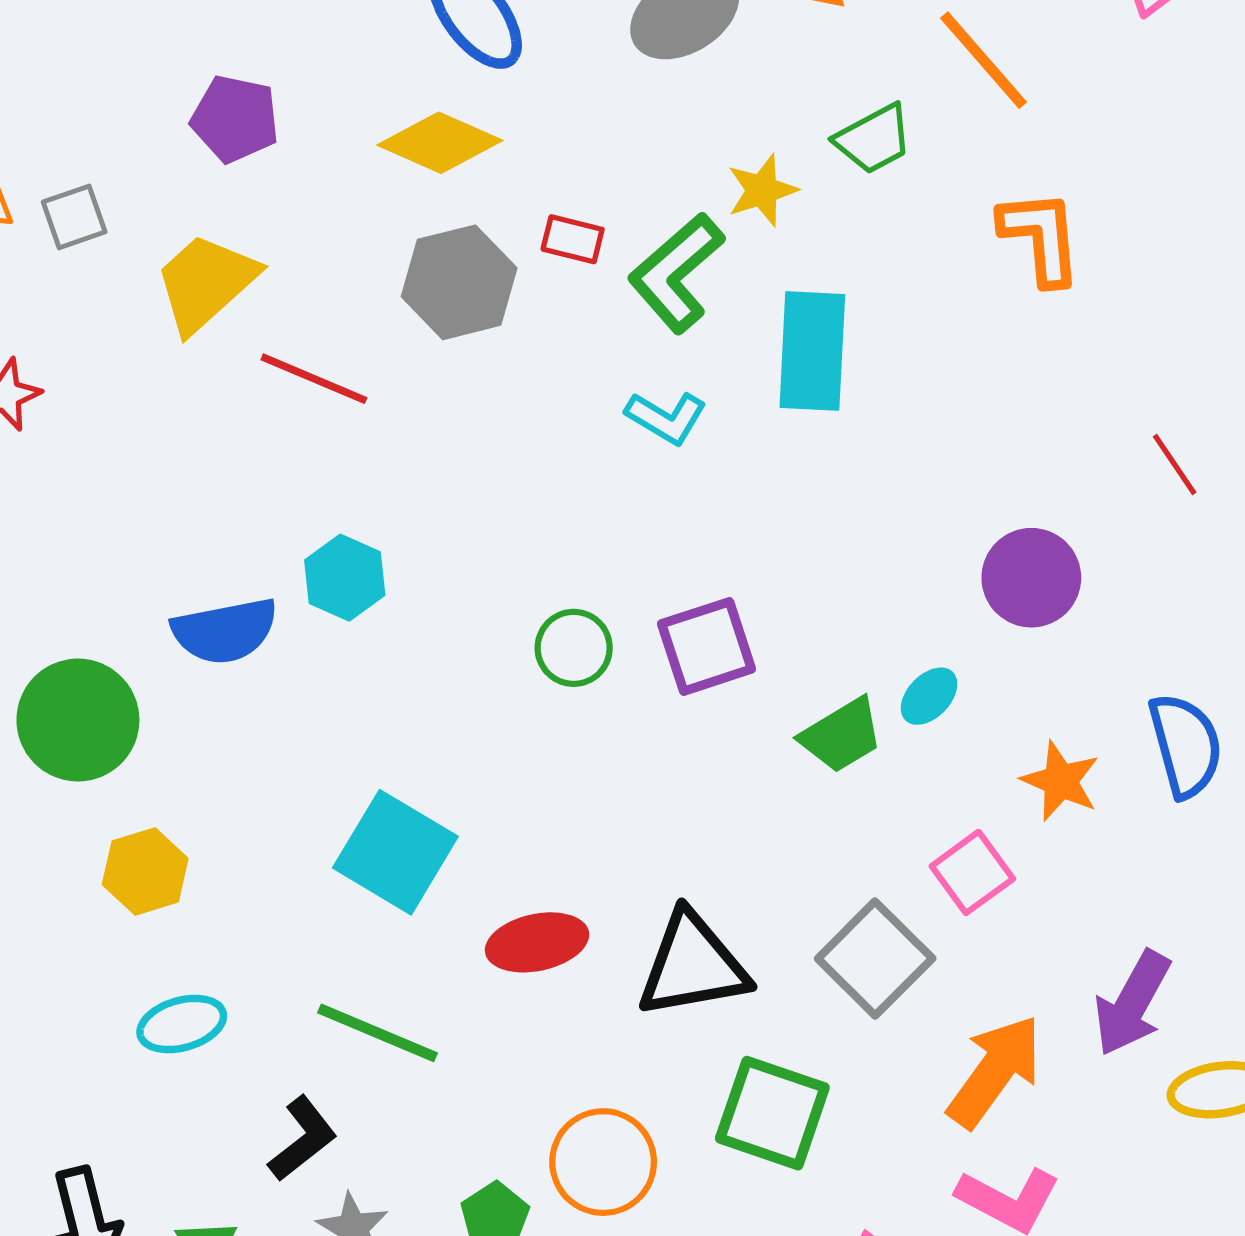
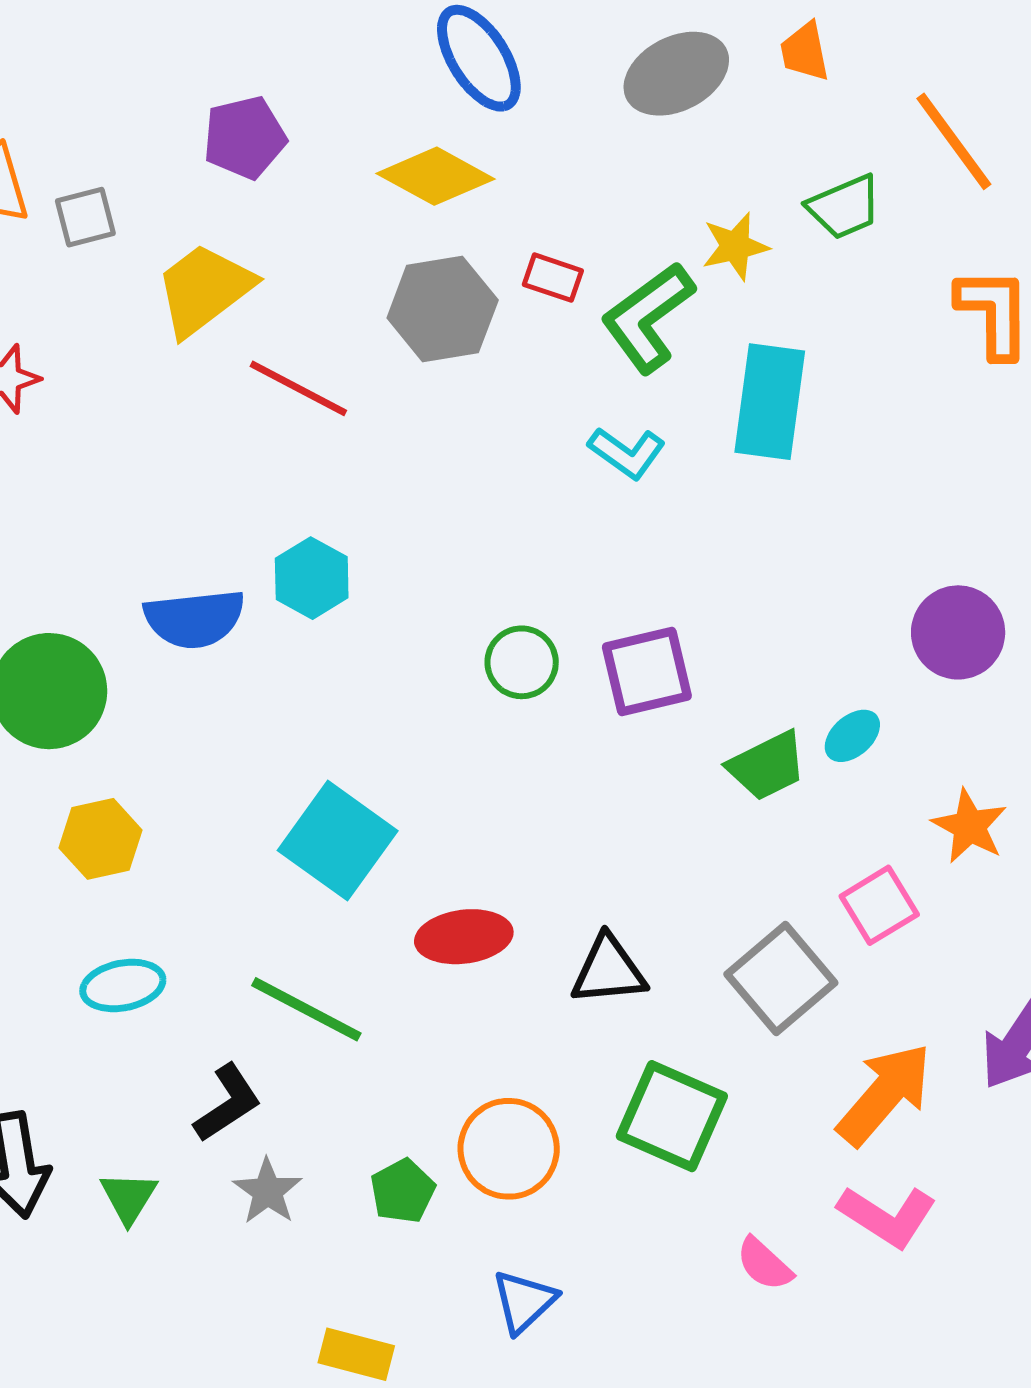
purple pentagon: (235, 119) -> (245, 137), turned -30
black triangle: (693, 965) -> (609, 970), size x0.7

